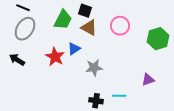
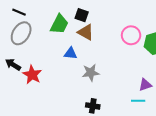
pink circle: (120, 26) -> (131, 35), moved
blue triangle: (74, 49) -> (71, 53), turned 40
red star: (55, 57) -> (32, 75), moved
cyan line: (119, 96) -> (138, 101), moved

